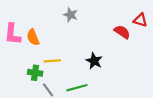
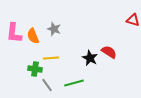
gray star: (71, 15) -> (54, 29), moved
red semicircle: (122, 32) -> (109, 52), moved

